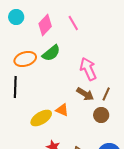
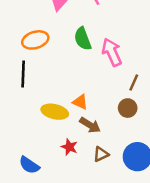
green semicircle: (51, 53) -> (83, 39), moved, turned 108
brown arrow: (85, 94) -> (90, 125), moved
yellow ellipse: (41, 118) -> (55, 112), turned 45

